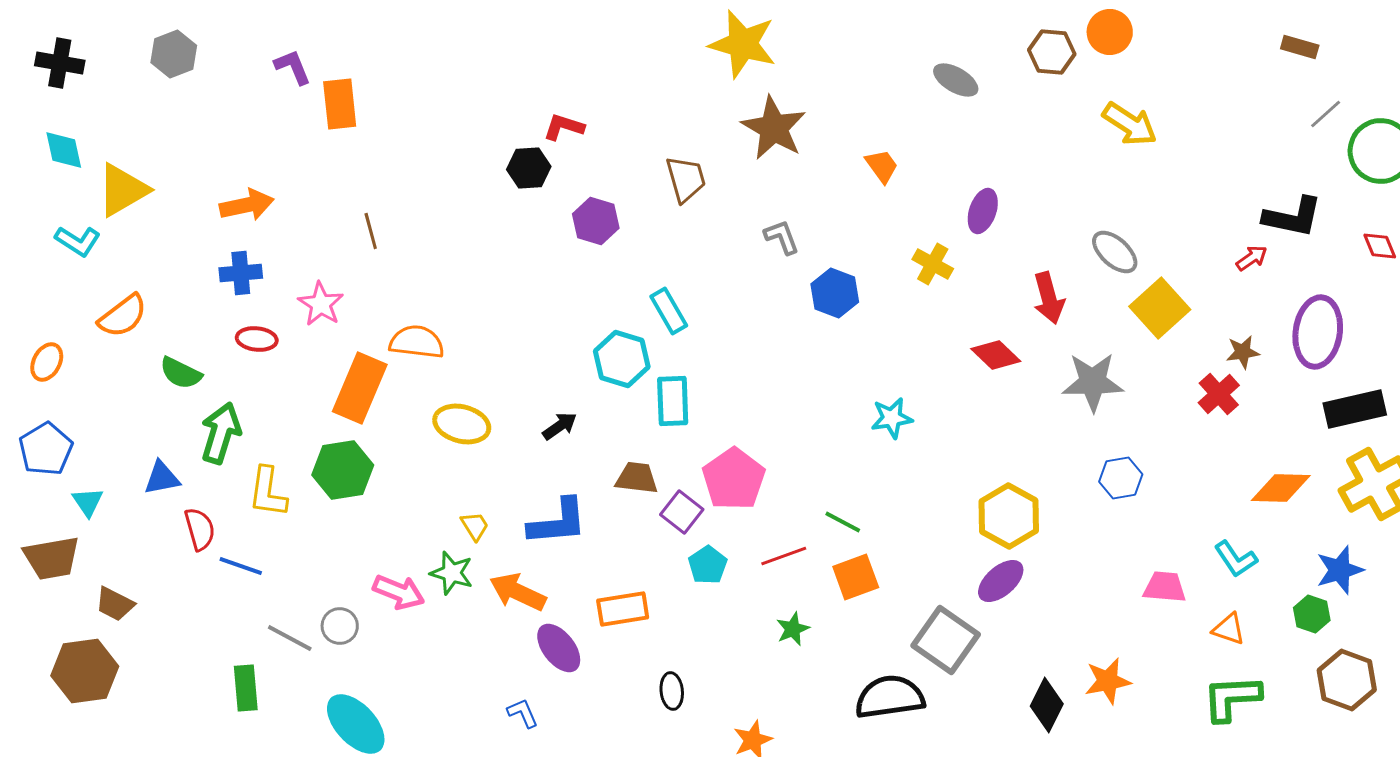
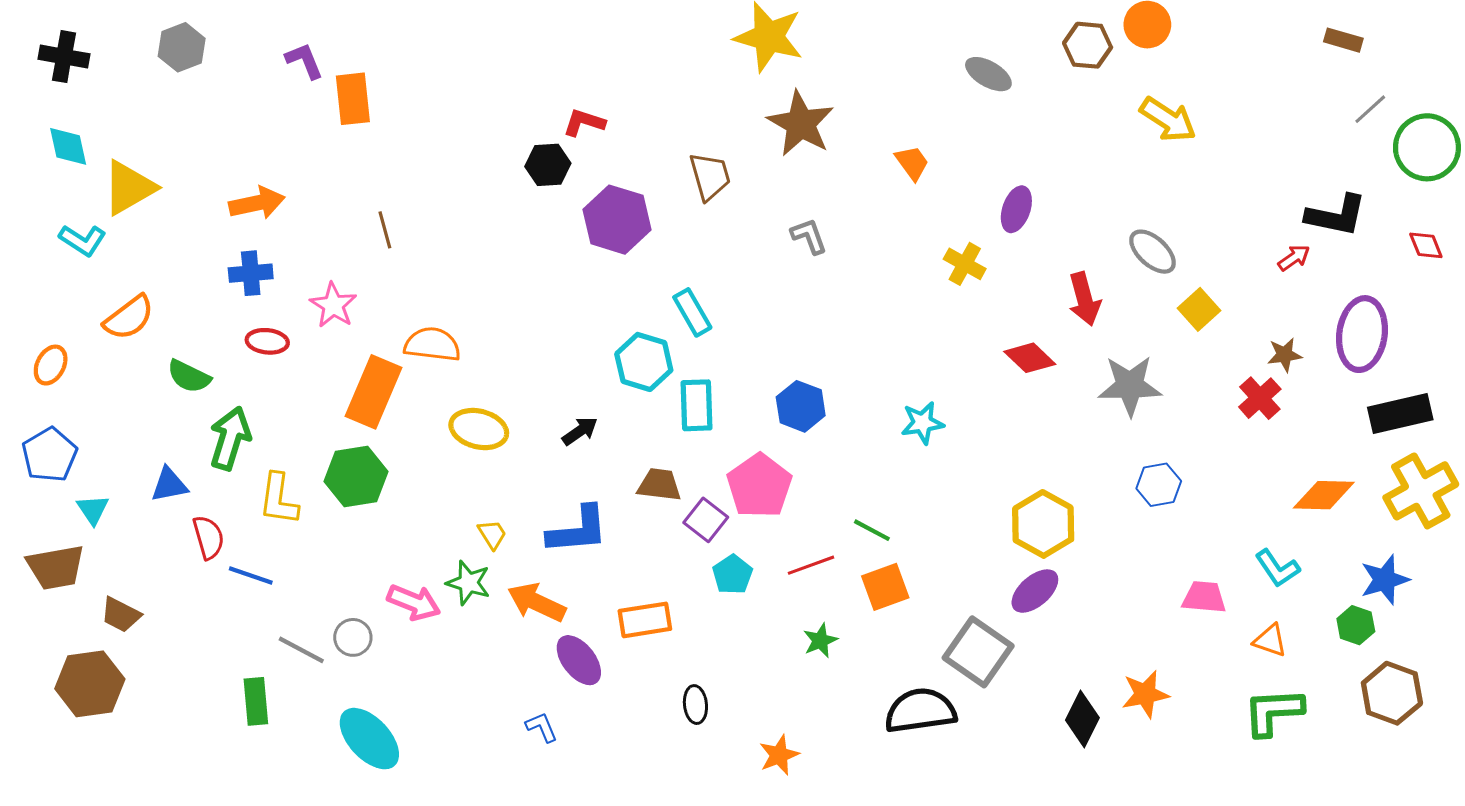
purple hexagon: (596, 221) -> (617, 220), size x1.4
blue hexagon: (835, 293) -> (801, 406), moved
yellow square: (1160, 308) -> (1199, 309), size x0.7

